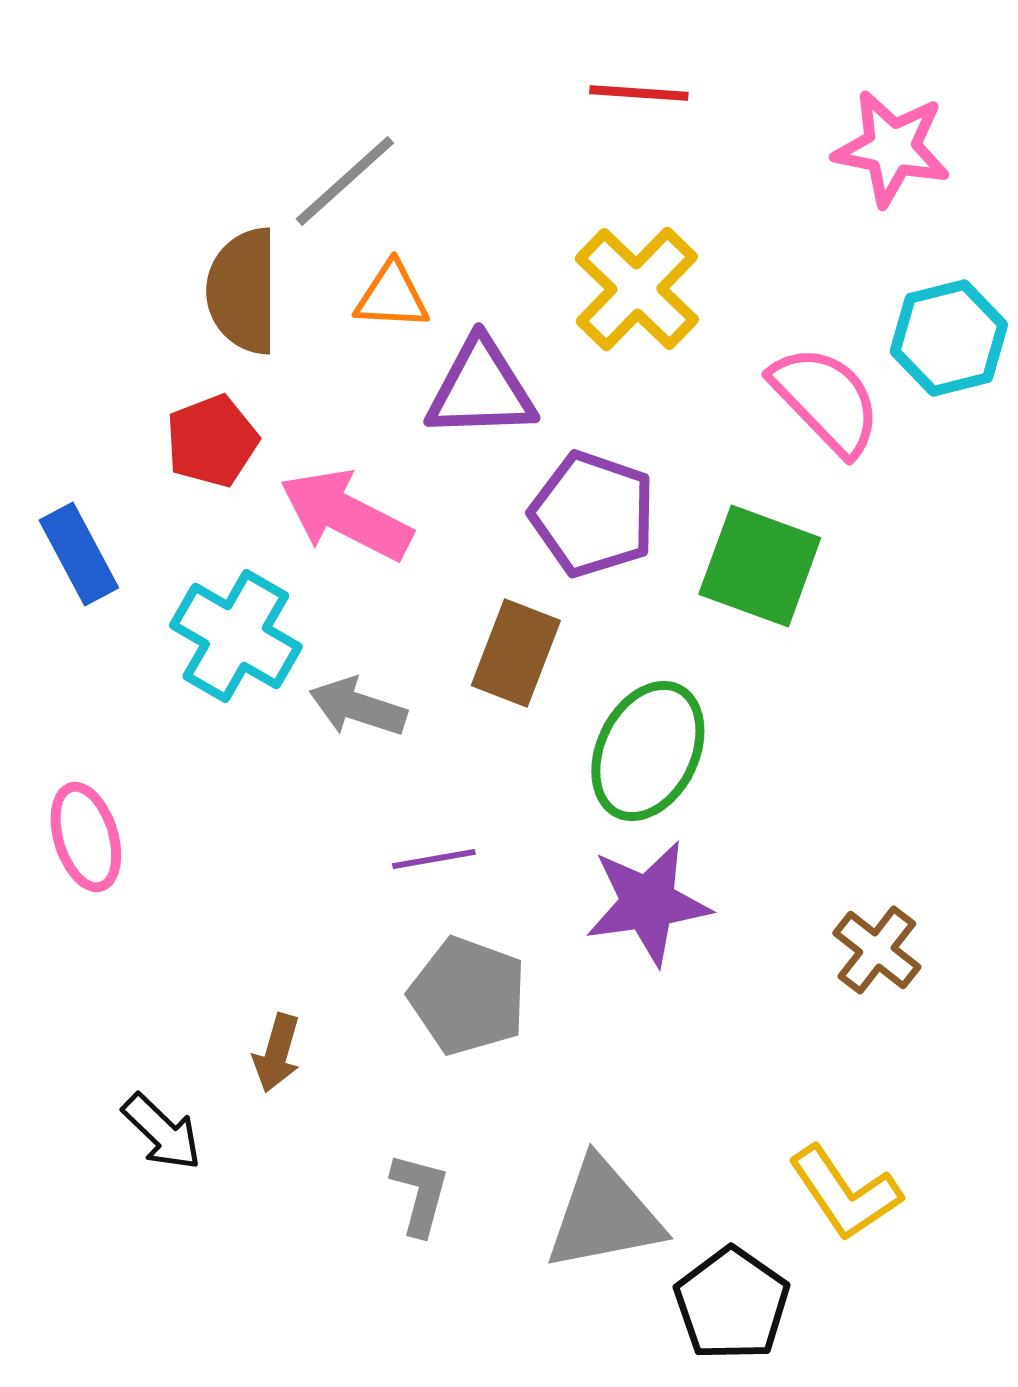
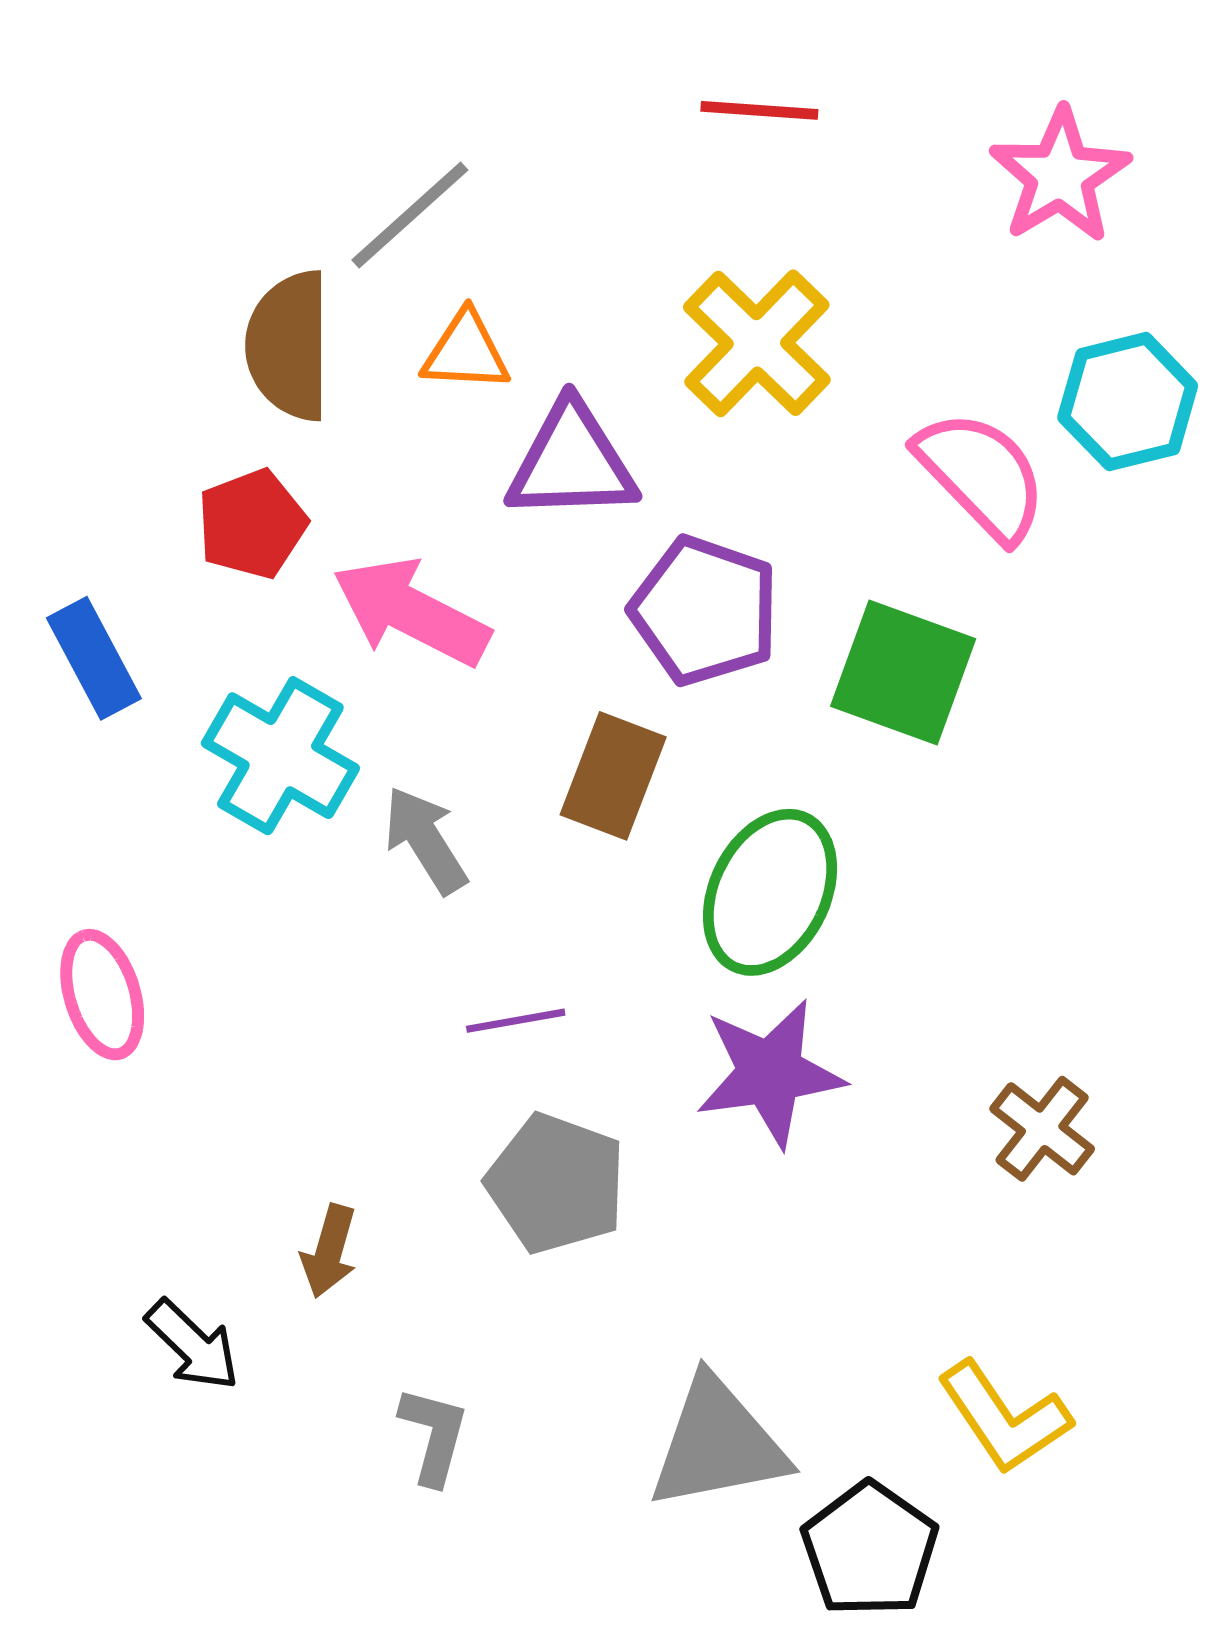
pink star: (892, 148) -> (1060, 176), turned 30
gray arrow: (358, 707) -> (425, 840), turned 40
gray L-shape: (420, 1194) -> (434, 1435), moved

